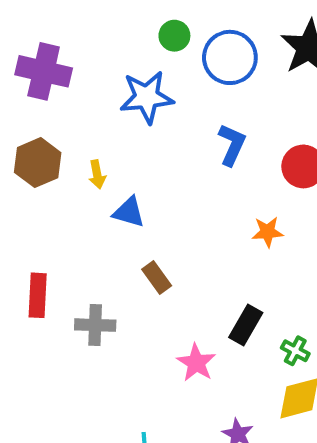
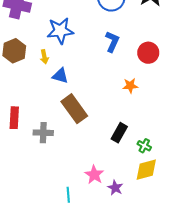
blue star: (147, 97) -> (60, 31), moved
brown rectangle: (157, 277) -> (74, 109), size x1.8
pink star: (196, 363) -> (94, 175), moved

